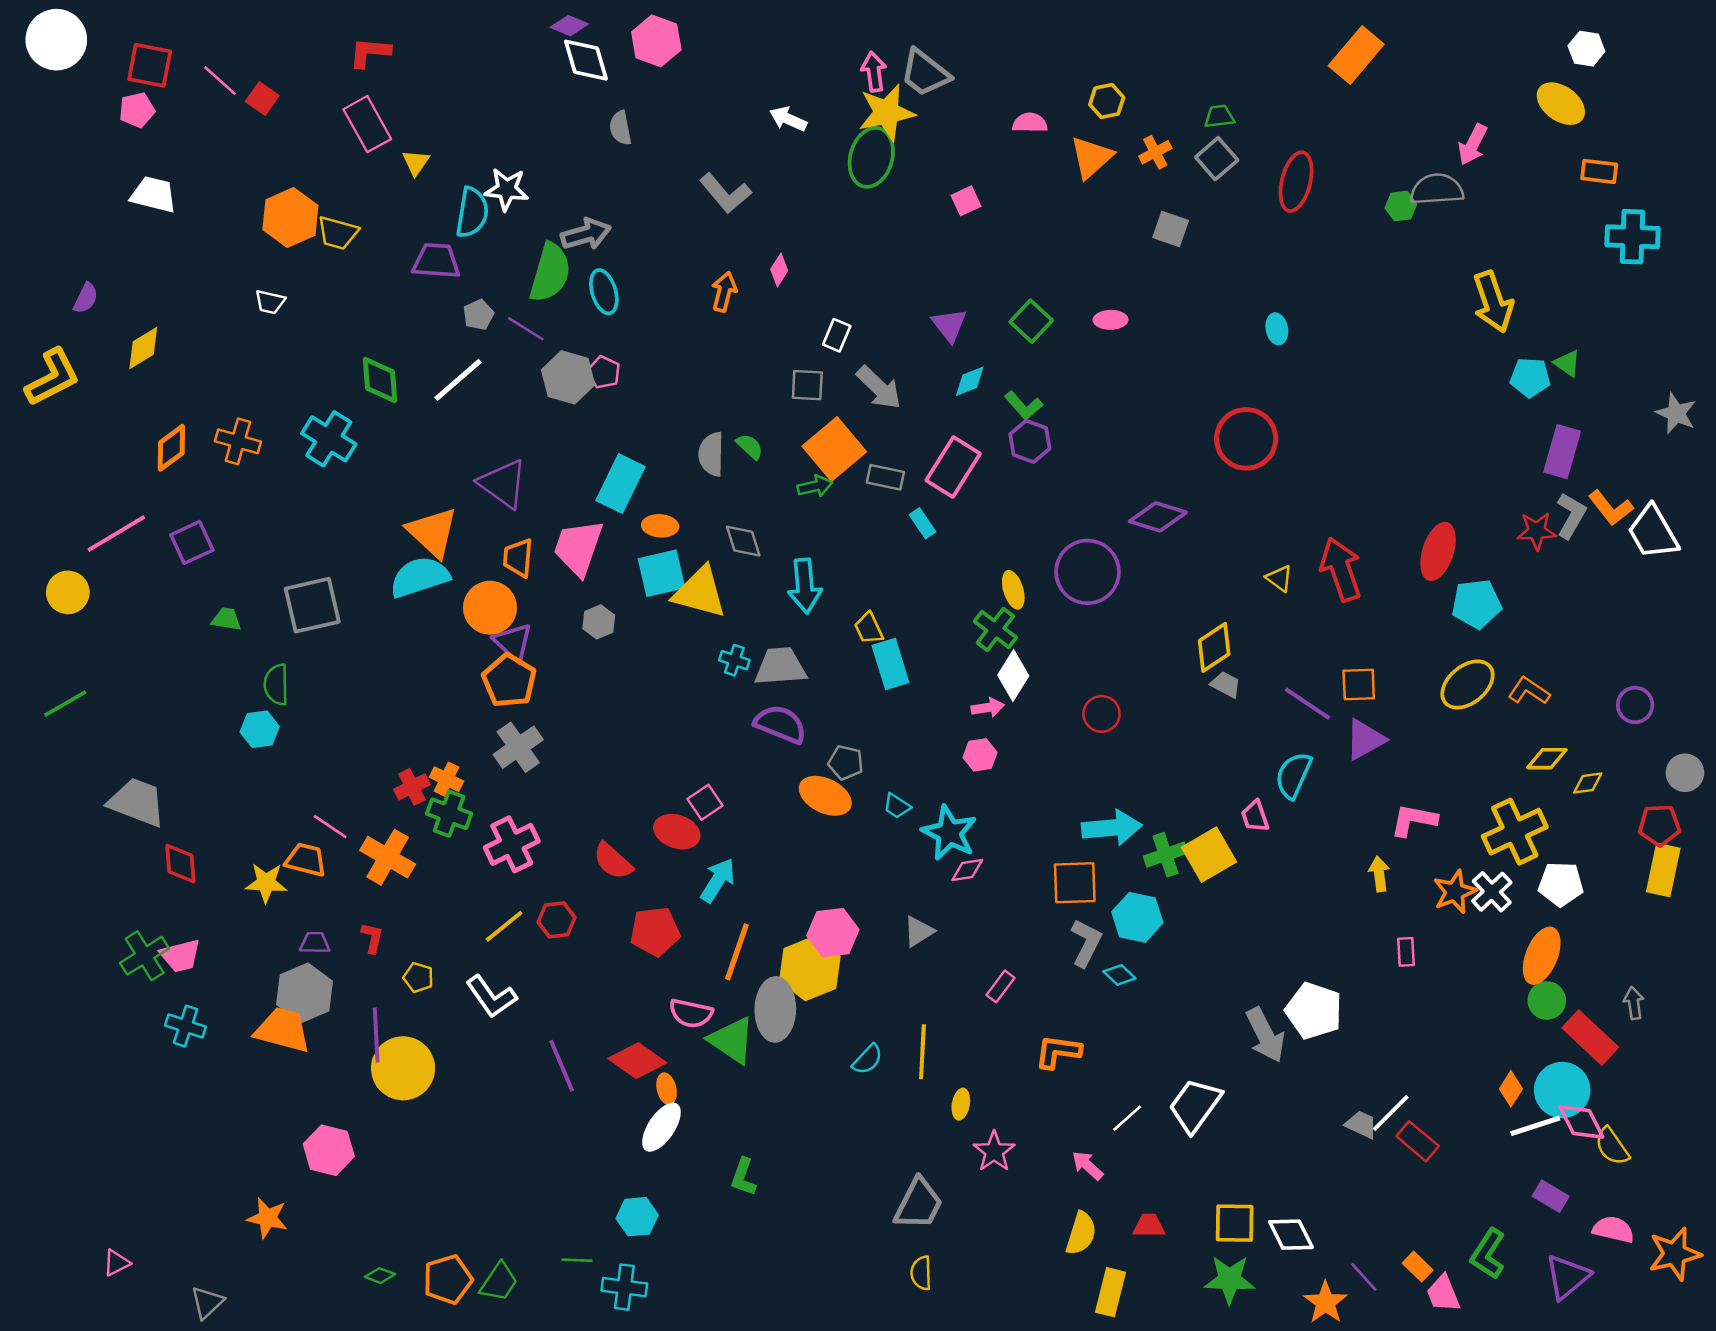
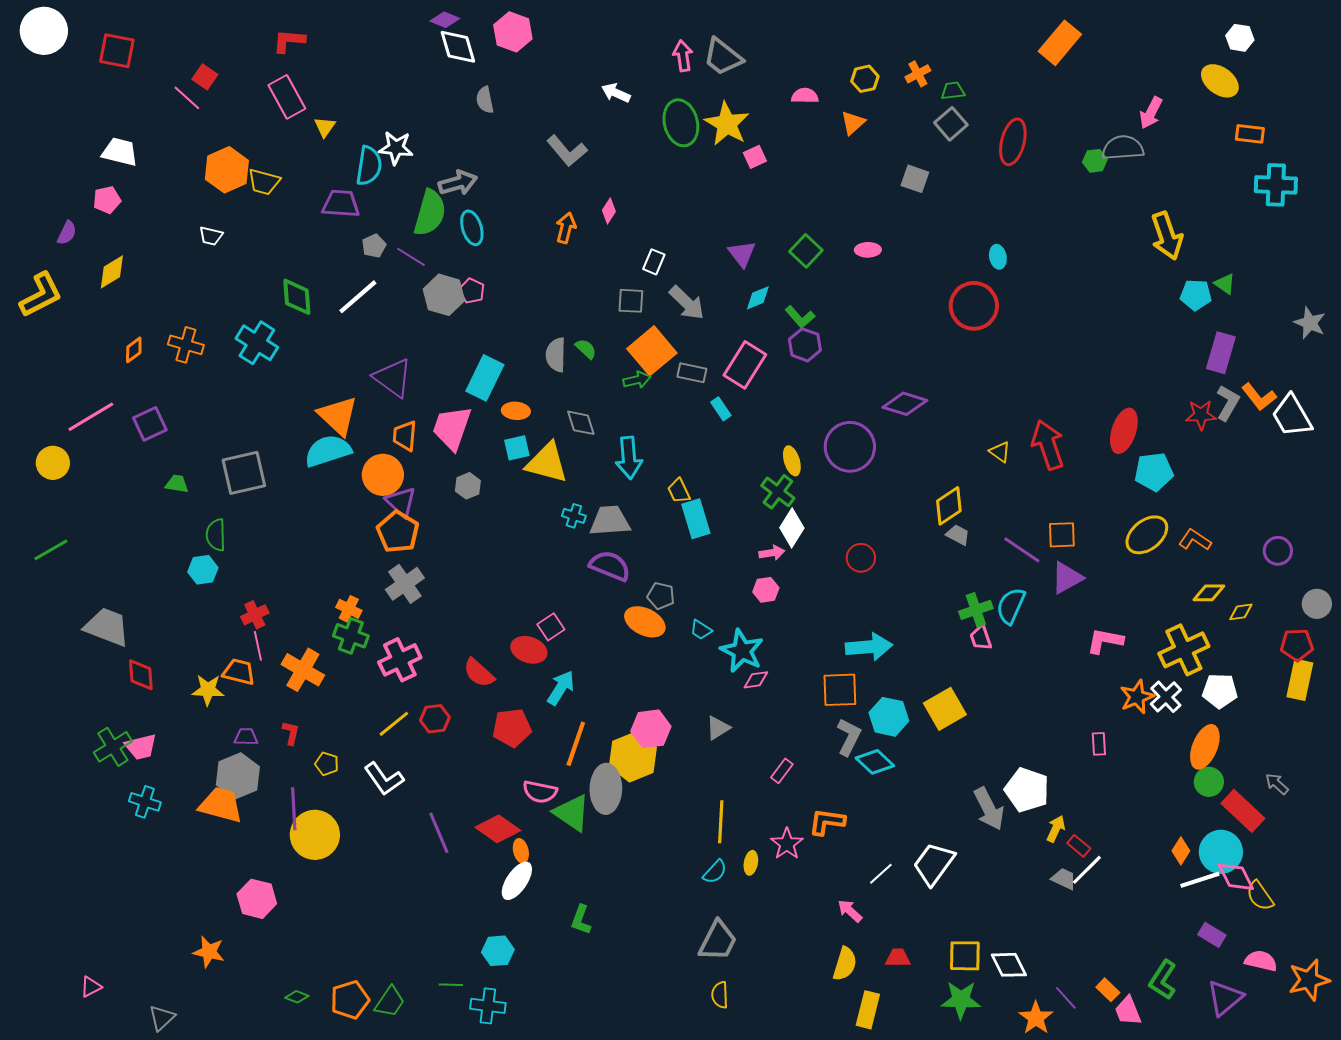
pink line: (220, 81) -> (187, 98), moved
pink pentagon: (137, 110) -> (107, 200), moved
yellow star: (887, 113) -> (727, 124), moved, turned -30
orange cross: (1155, 152) -> (918, 74), moved
green ellipse: (871, 157) -> (681, 123), turned -30
orange triangle: (1091, 157) -> (853, 123), size x0.7
red circle: (1246, 439) -> (974, 306), moved
orange diamond: (171, 448) -> (134, 350), size x0.7
cyan square: (661, 573) -> (517, 448), size x0.7
red cross: (412, 787) -> (255, 615), moved
pink line: (330, 826) -> (258, 646), turned 44
green cross: (1166, 855) -> (976, 610), moved
yellow square: (1209, 855) -> (945, 709), moved
yellow arrow: (1379, 874) -> (1056, 829), moved, turned 32
cyan diamond: (1119, 975) -> (875, 762), size x1.5
gray arrow: (1634, 1003) -> (1277, 784), turned -40
cyan semicircle: (867, 1059) -> (715, 872), moved
red rectangle: (1418, 1141) -> (1079, 846), moved, size x0.7
pink star: (994, 1151) -> (787, 844), moved

